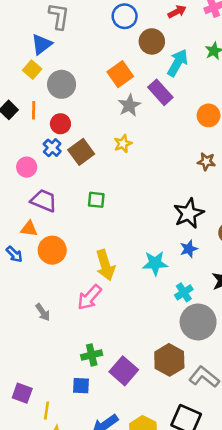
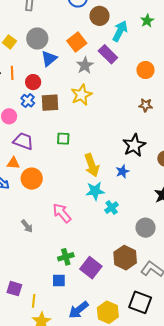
blue triangle: (42, 44) -> (49, 59), moved
gray circle: (62, 84) -> (37, 38), moved
yellow star: (123, 144) -> (81, 95), size x1.5
brown square: (81, 152) -> (50, 103), turned 36
blue star: (189, 249) -> (122, 171), moved
cyan star: (155, 263) -> (95, 191), moved
yellow arrow: (105, 265) -> (92, 165), moved
cyan cross: (184, 292) -> (112, 208), moved
pink arrow: (89, 297) -> (62, 213), turned 100
gray circle: (198, 322) -> (146, 228), size x0.7

